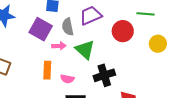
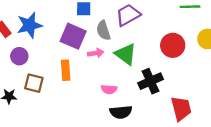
red circle: (123, 31) -> (173, 45), moved
orange rectangle: (47, 70) -> (66, 70), moved

